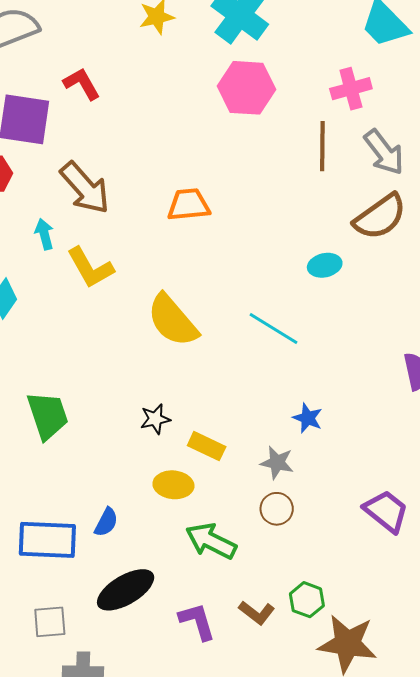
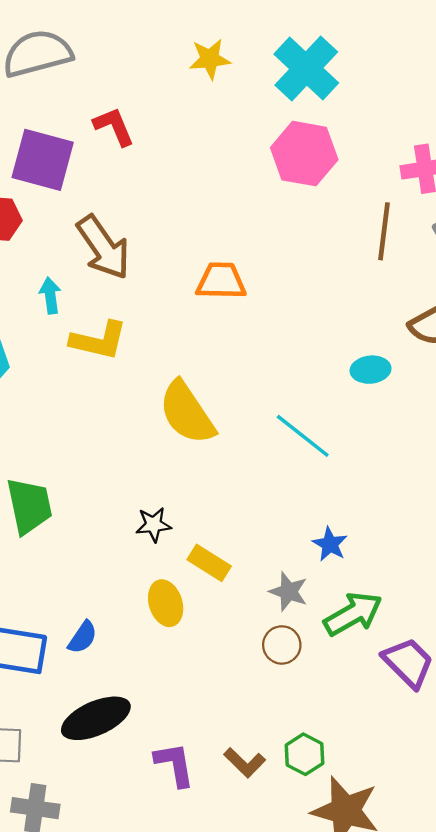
yellow L-shape: (90, 268) -> (99, 340), turned -54
yellow ellipse: (173, 485) -> (166, 603), turned 60
green arrow: (211, 541) -> (353, 614), moved, turned 117

